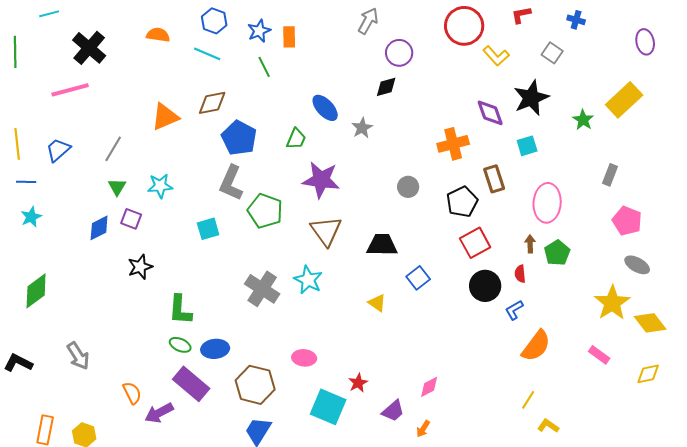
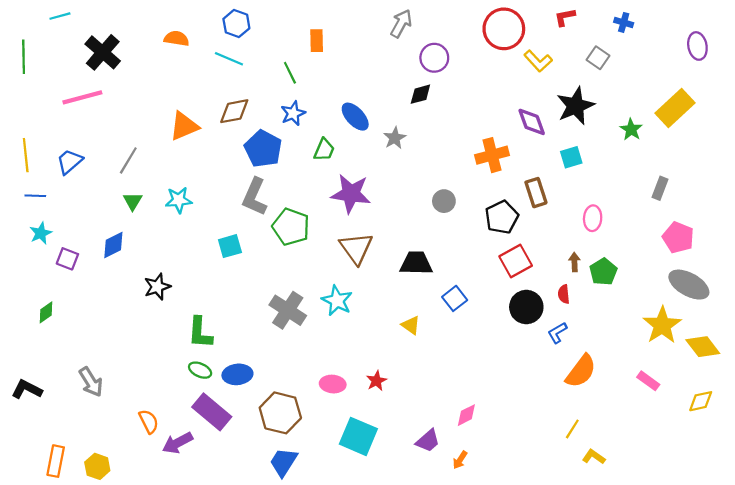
blue star: (259, 31) -> (293, 113), moved
pink ellipse: (547, 203) -> (593, 218), size x0.6
purple square: (131, 219) -> (67, 259), moved
gray ellipse: (637, 265) -> (689, 285), size x1.5
green diamond: (36, 291) -> (46, 312), size x0.6
red star: (358, 383) -> (377, 381), moved

